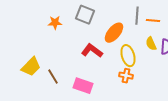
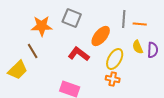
orange star: (55, 23) -> (42, 26), size x1.5
yellow ellipse: (128, 56) -> (115, 59), turned 45
brown line: (53, 77) -> (33, 51), moved

